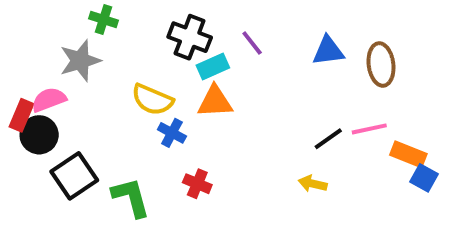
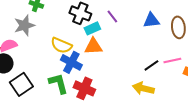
blue cross: (172, 133) -> (71, 62), size x1.5
red cross: (197, 184) -> (84, 88), size x1.5
yellow arrow: (313, 184) -> (143, 88), size x1.5
green L-shape: (131, 197) -> (58, 83), moved

